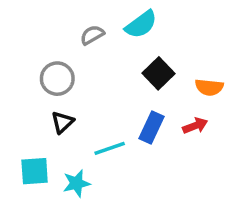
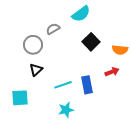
gray semicircle: (92, 35) -> (53, 29), moved
blue rectangle: (152, 127) -> (87, 85), moved, turned -36
cyan star: (76, 183) -> (66, 110), moved

